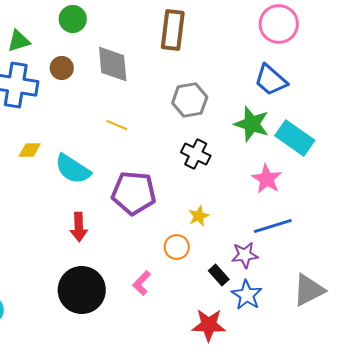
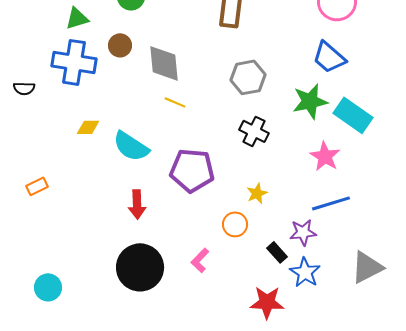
gray diamond: (113, 64) -> (164, 63), moved
green star: (252, 124) -> (310, 101), turned -30

